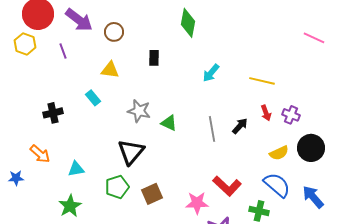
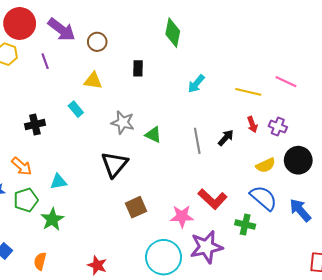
pink line: (314, 38) -> (286, 82), moved
green pentagon: (117, 187) -> (26, 200), moved

